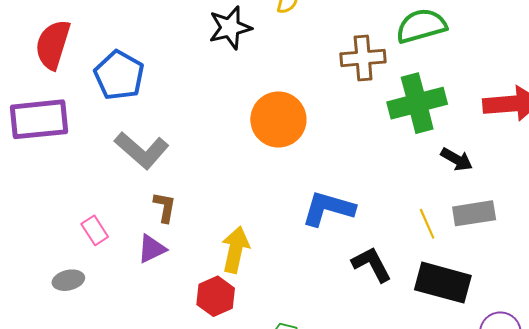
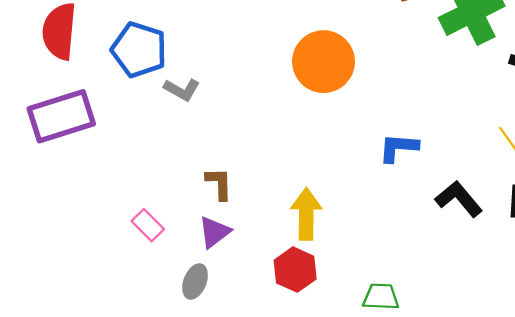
gray L-shape: (142, 150) -> (182, 90), moved, size x0.6
blue L-shape: (328, 209) -> (398, 148), size x0.7
gray ellipse: (68, 280) -> (195, 282), moved, turned -44

